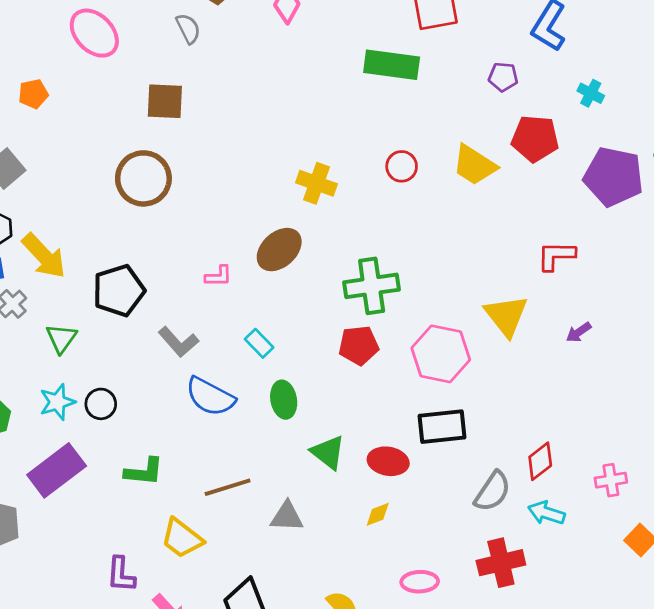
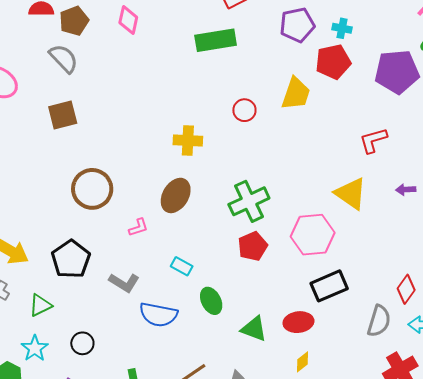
gray semicircle: (188, 29) -> (64, 58), size x1.4
purple pentagon: (503, 77) -> (297, 25), size x1.6
cyan cross: (591, 93) -> (342, 28), moved
yellow trapezoid: (474, 165) -> (296, 94), turned -87
brown circle: (143, 178) -> (92, 189), moved
purple arrow: (579, 332) -> (406, 190), turned 48
green triangle: (61, 338) -> (40, 305), turned 45
cyan star: (57, 402) -> (35, 348), moved

